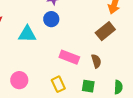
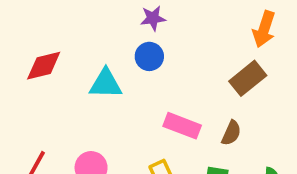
brown semicircle: (96, 61) -> (231, 133), turned 40

